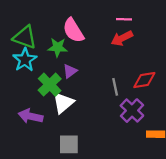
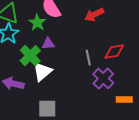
green star: (58, 47) -> (37, 23), turned 30
purple triangle: (70, 71) -> (48, 44), turned 32

